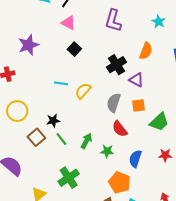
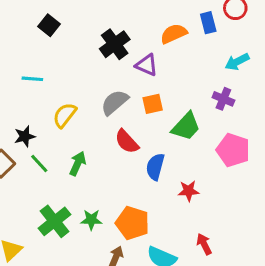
orange semicircle: (146, 51) -> (174, 34), moved, turned -132
yellow semicircle: (83, 91) -> (65, 115), moved
gray semicircle: (114, 103) -> (115, 102), turned 36
green star: (107, 151) -> (91, 220), moved
red star: (165, 155) -> (189, 191), moved
blue semicircle: (135, 159) -> (155, 167), moved

